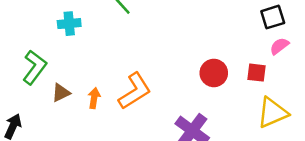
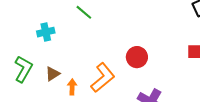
red circle: (214, 73) -> (137, 57), moved
brown triangle: (61, 93) -> (53, 74), moved

